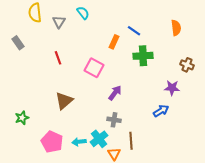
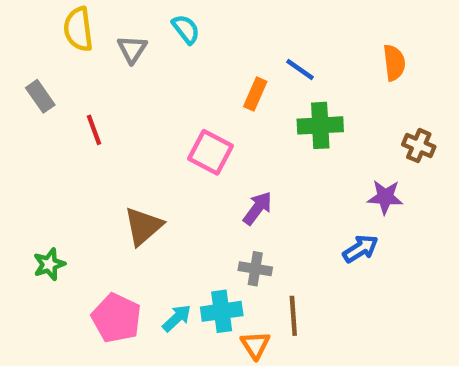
red line: (58, 58) -> (94, 130), moved
cyan cross: (99, 139) -> (222, 311), turned 30
cyan arrow: (79, 142) -> (177, 318), turned 144

